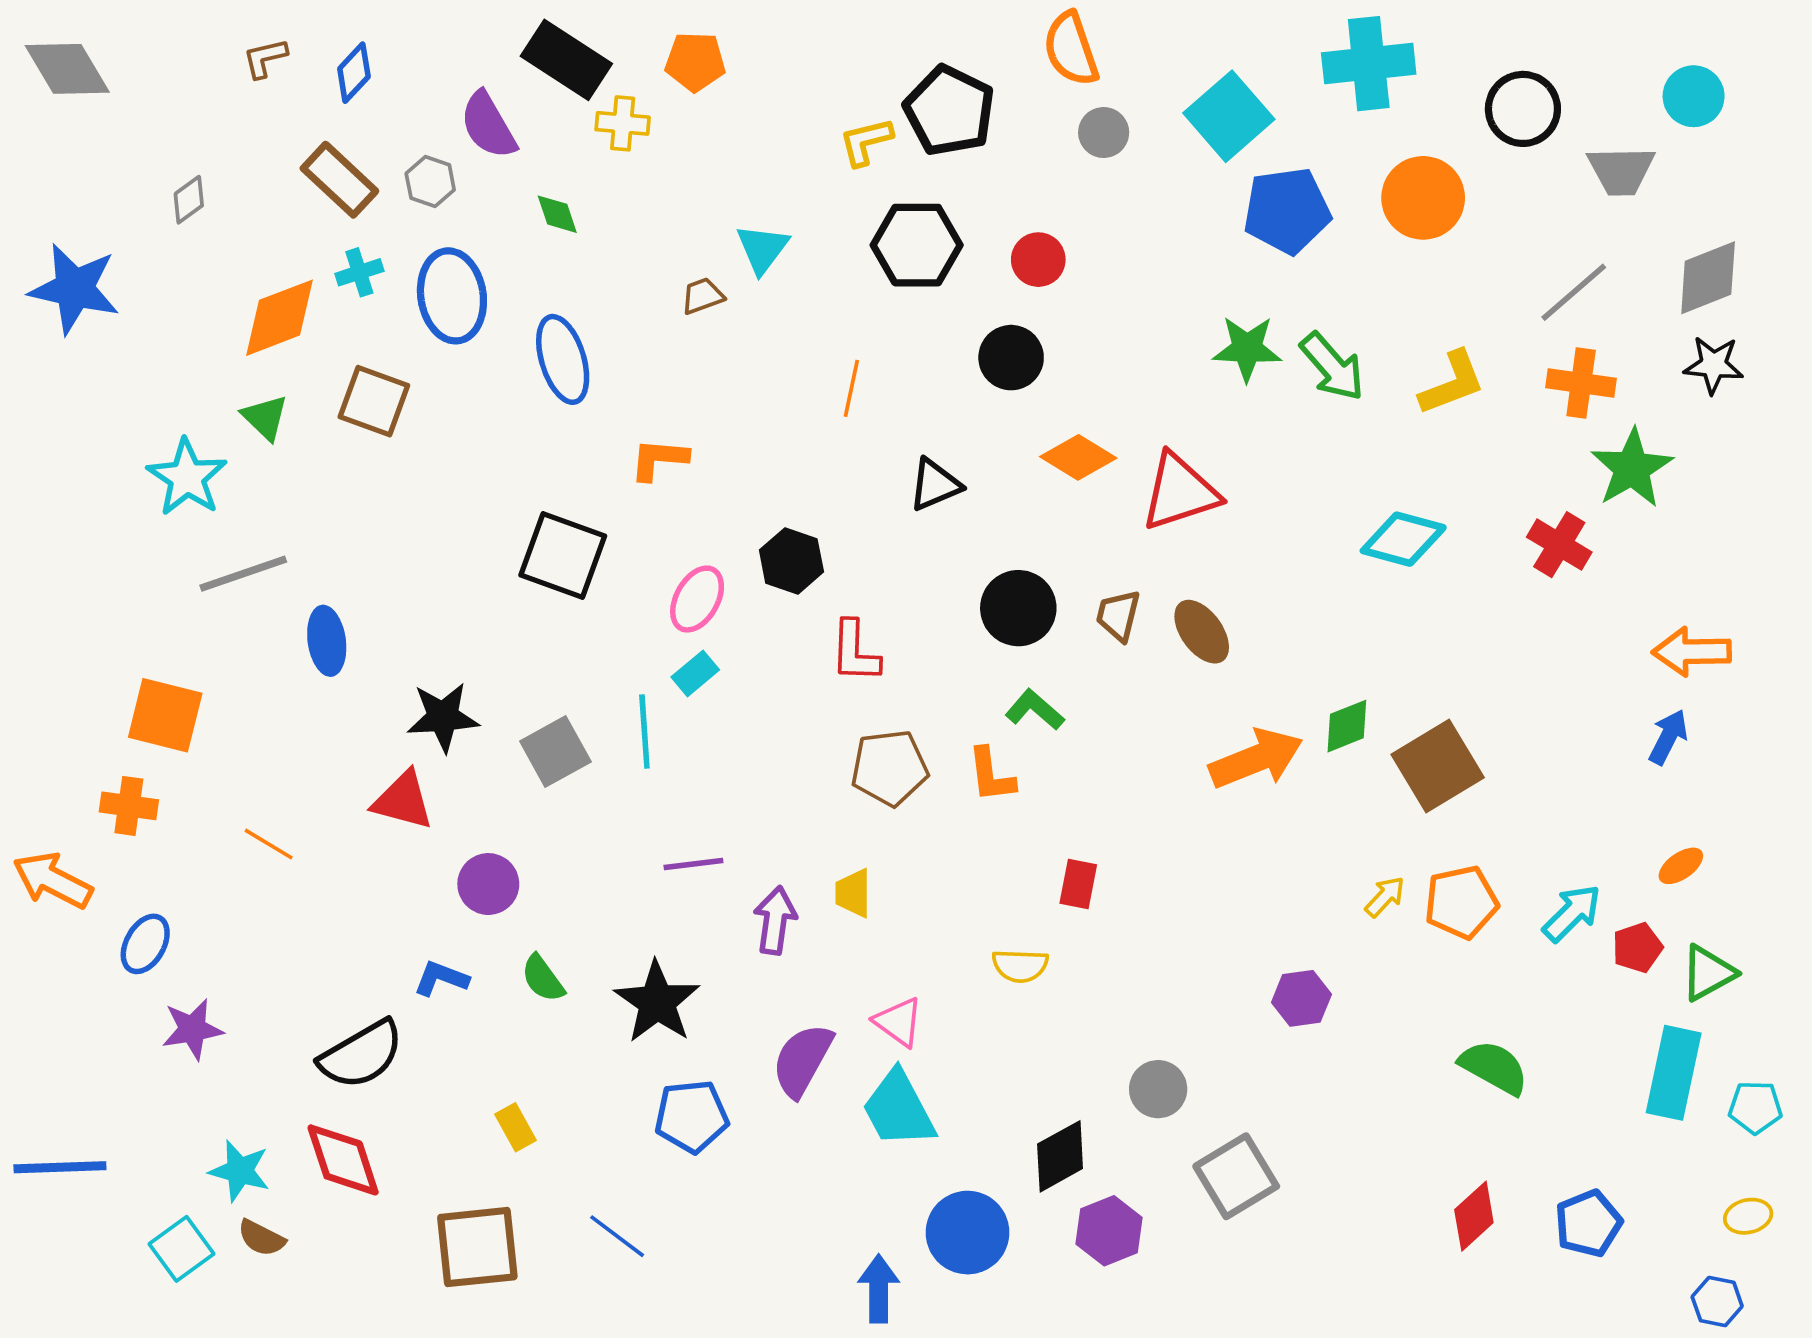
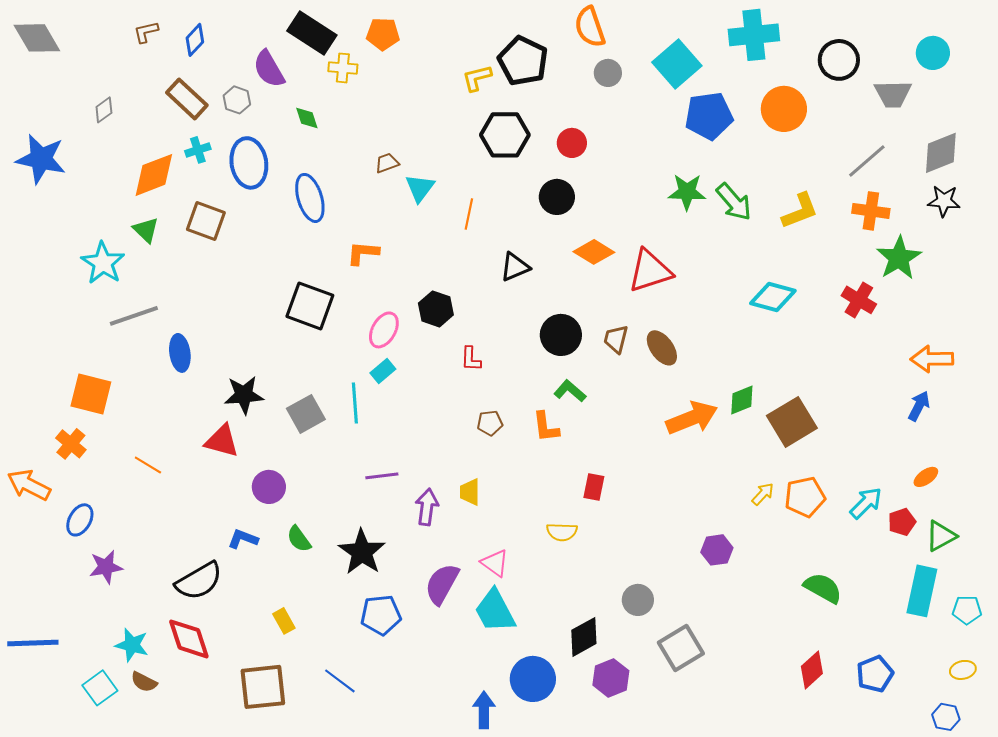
cyan triangle: (762, 249) -> (420, 188), moved
red L-shape: (855, 652) -> (471, 359), size x0.7
brown pentagon: (889, 768) -> (490, 423), size x0.6
orange cross: (129, 806) -> (71, 444), turned 32

